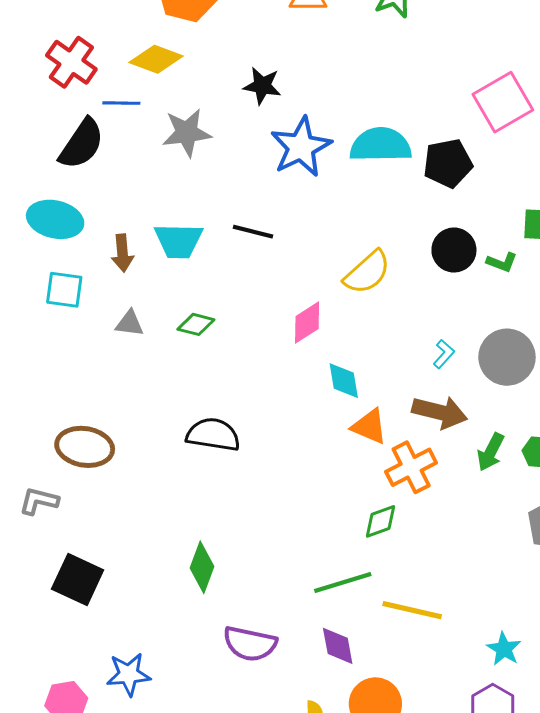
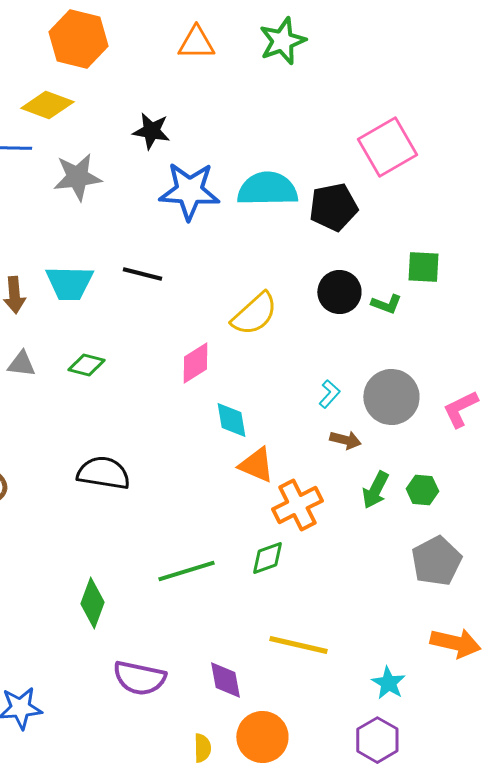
blue star: (301, 147) -> (189, 191), turned 30
brown arrow: (440, 412) -> (345, 440), moved, size x0.6
green line: (343, 583) -> (186, 571), moved

